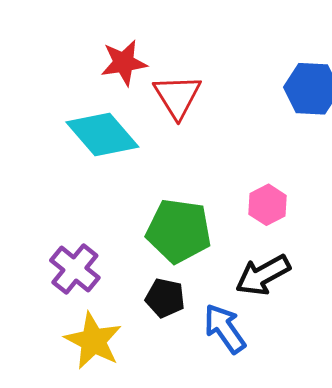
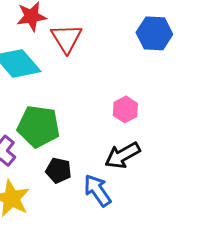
green pentagon: (179, 231) -> (38, 126), moved

